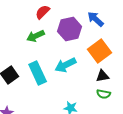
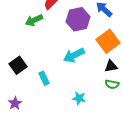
green arrow: (36, 36) -> (34, 20), moved
cyan rectangle: (38, 73) -> (44, 78), moved, size x0.6

